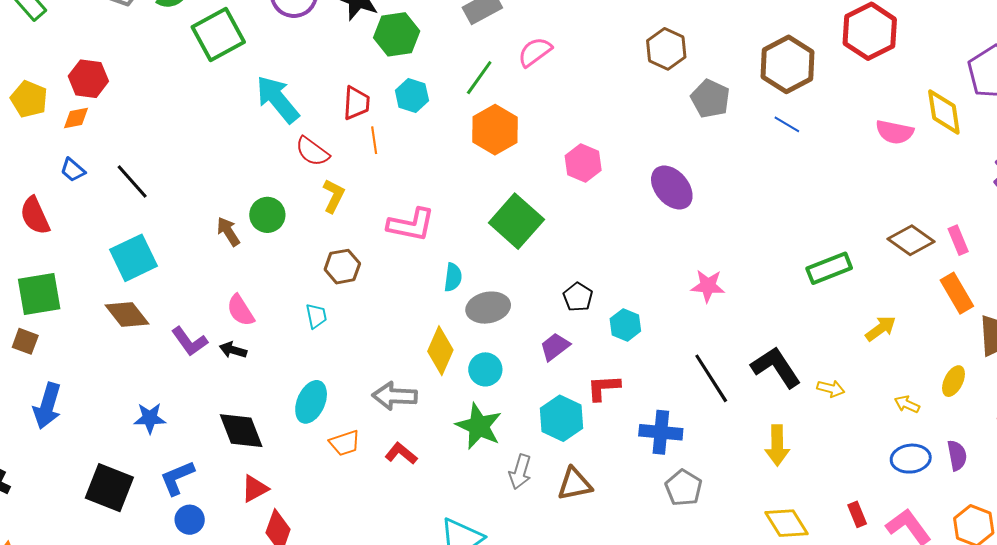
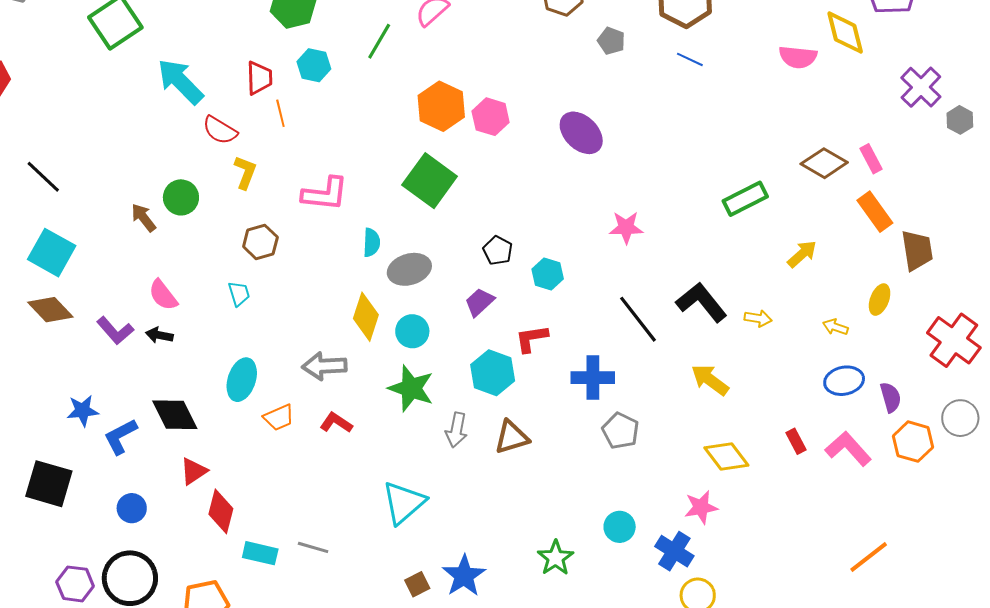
gray pentagon: (710, 99) -> (611, 41), size x0.7
orange hexagon: (495, 130) -> (441, 106), moved
cyan square: (134, 258) -> (52, 253), turned -30
yellow arrow: (777, 445) -> (710, 380), turned 132
purple semicircle: (957, 455) -> (891, 397), moved
blue L-shape: (177, 478) -> (120, 436), moved

